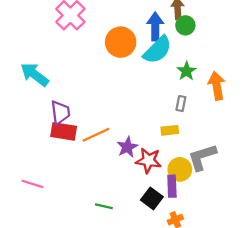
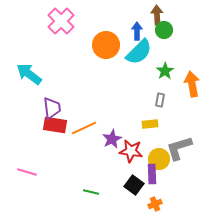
blue arrow: (155, 26) -> (137, 31), size x0.7

